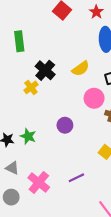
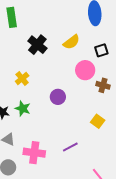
yellow cross: (31, 87) -> (22, 78), moved
pink cross: (39, 183) -> (34, 153), turned -30

